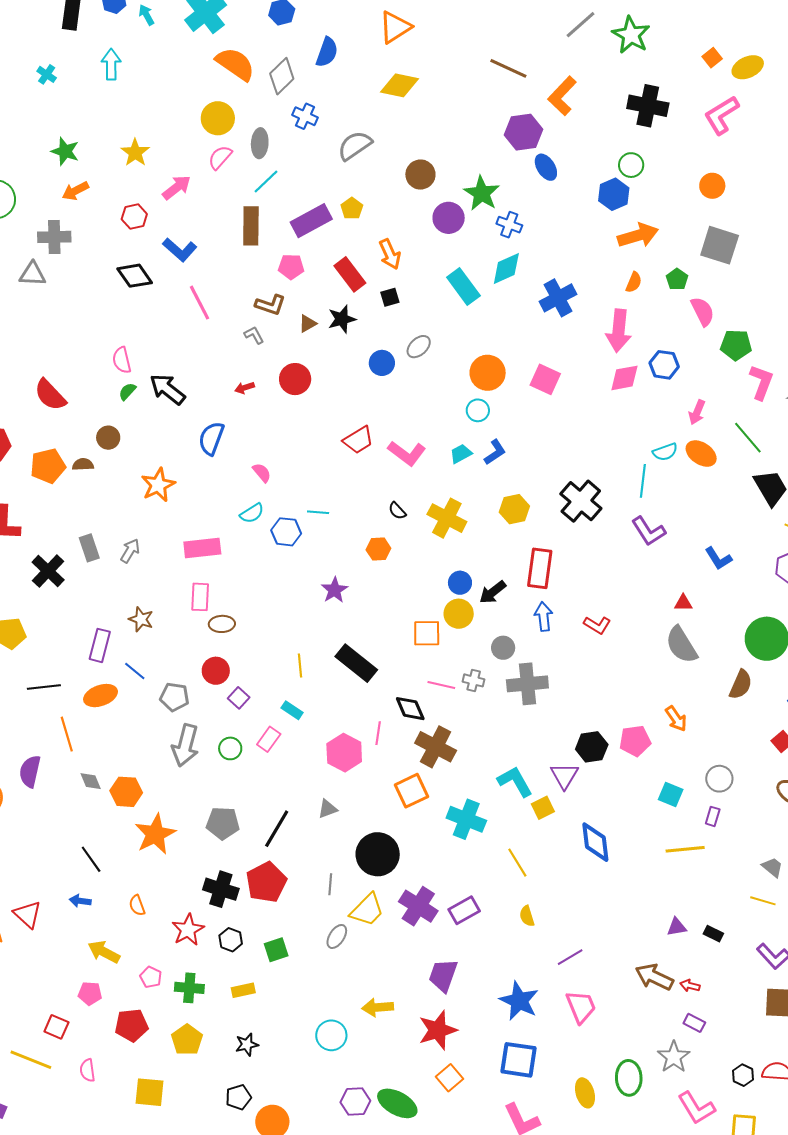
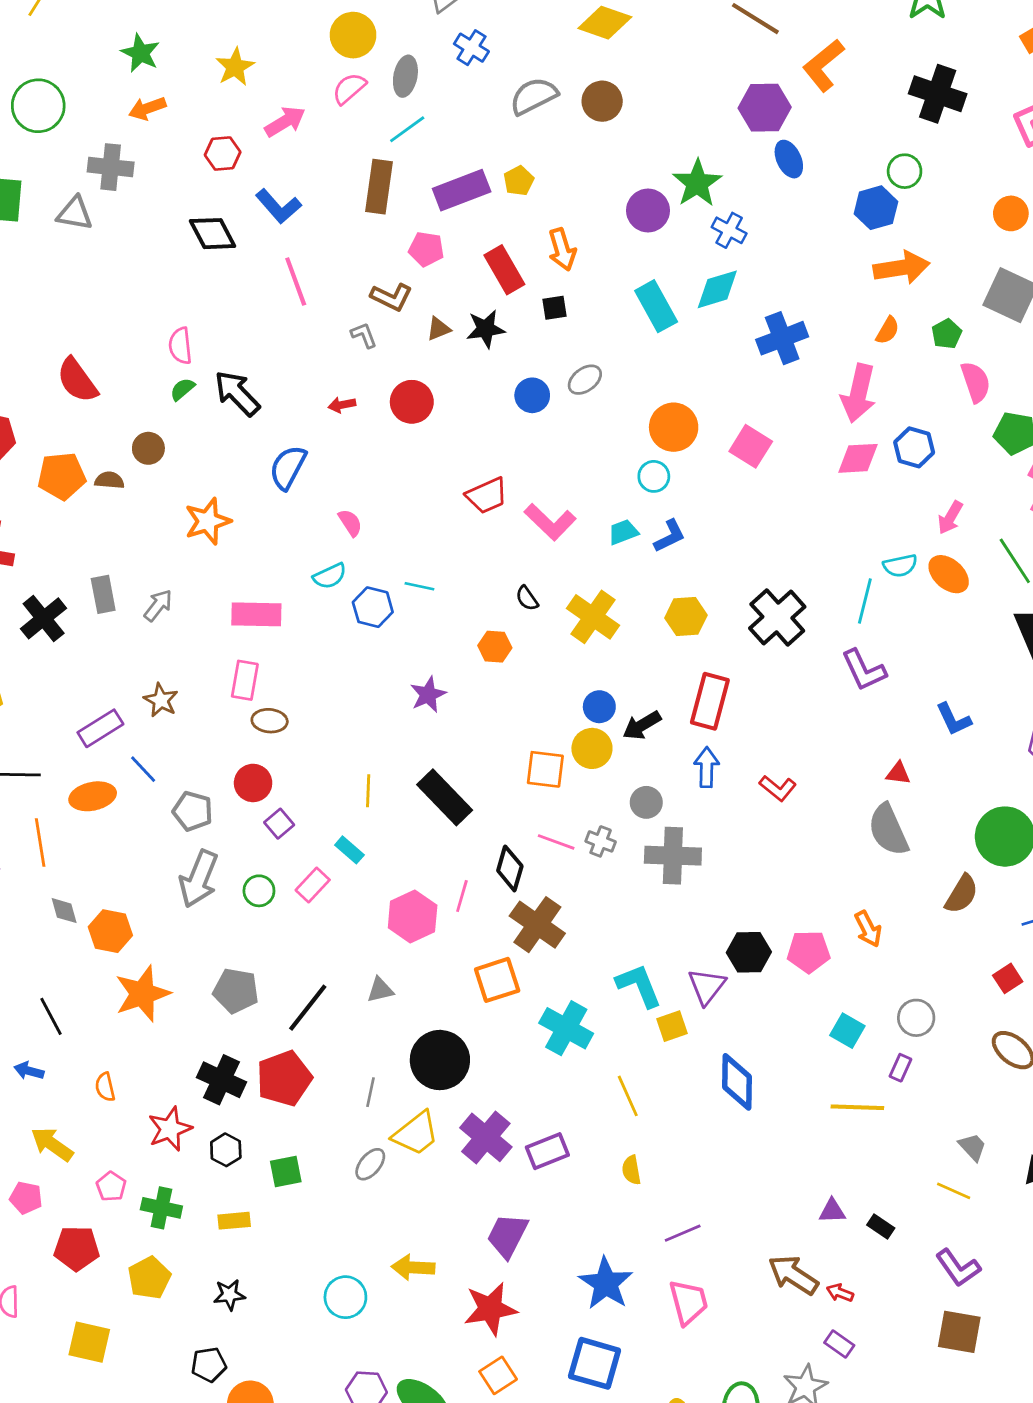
brown circle: (420, 175) -> (602, 101), moved
purple rectangle: (100, 645) -> (100, 728), turned 36
black diamond: (410, 709) -> (510, 868), turned 32

